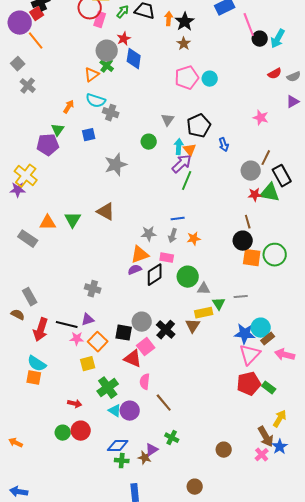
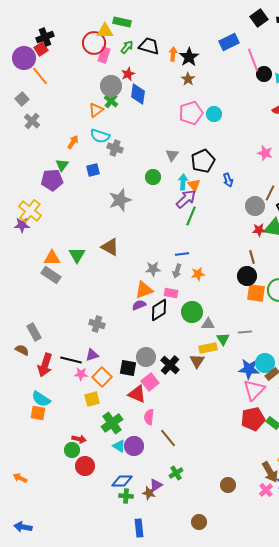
gray rectangle: (28, 239) -> (51, 275), moved
green circle: (63, 433) -> (72, 450), moved
green cross: (172, 438) -> (176, 473), turned 32

